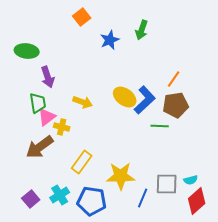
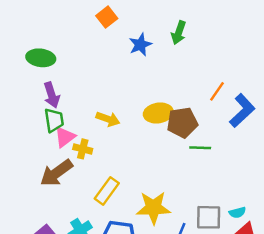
purple arrow: (48, 77) -> (52, 95), moved
yellow ellipse: (125, 97) -> (158, 113), turned -45
blue L-shape: (145, 100) -> (242, 111), moved
brown pentagon: (176, 105) -> (182, 123), moved

